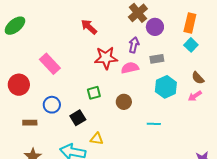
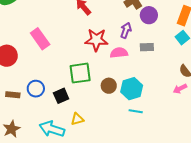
cyan hexagon: (166, 87) -> (132, 89), moved
green square: (94, 93) -> (80, 73), size x1.6
blue circle: (52, 105) -> (36, 89), moved
yellow triangle: (97, 139) -> (77, 119), turned -32

